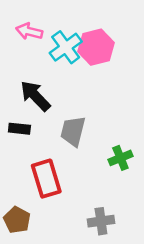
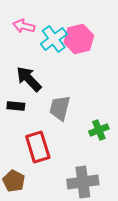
gray cross: (101, 221) -> (83, 182), size x1.4

